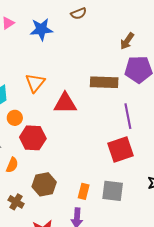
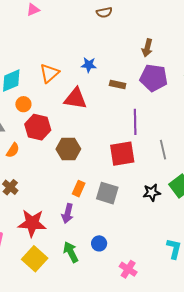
blue star: (41, 29) -> (89, 65), moved, size x0.7
brown arrow: (127, 41) -> (147, 48), turned -30
brown rectangle: (104, 82) -> (118, 85), size x0.6
brown hexagon: (44, 184) -> (68, 149), moved

